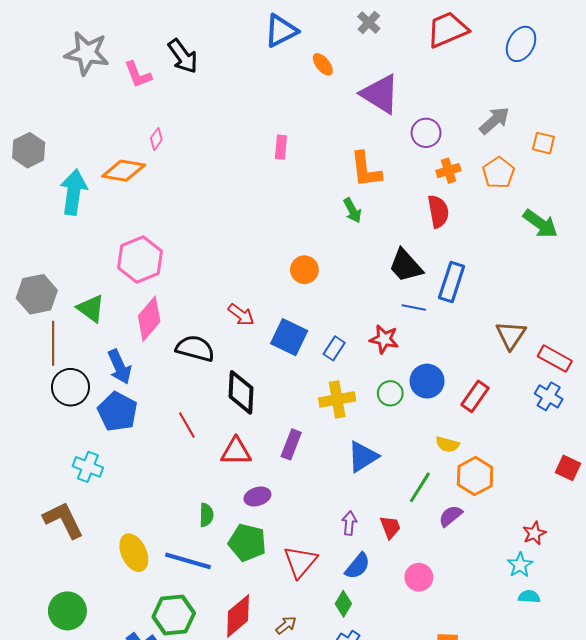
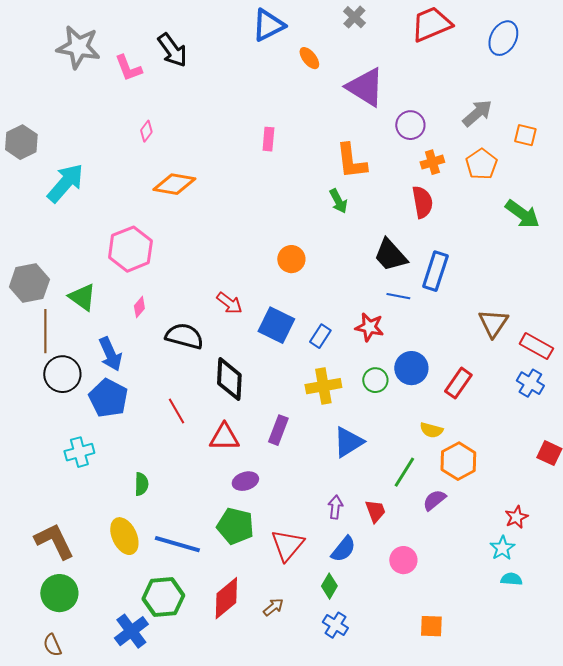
orange diamond: (124, 171) -> (174, 184), moved
cyan arrow: (74, 192) -> (65, 183), turned 33
pink diamond: (149, 319) -> (139, 307), size x0.5
cyan cross: (88, 467) -> (79, 452), turned -36
green semicircle: (206, 515) -> (141, 484), moved
brown L-shape: (63, 520) -> (54, 541), moved

